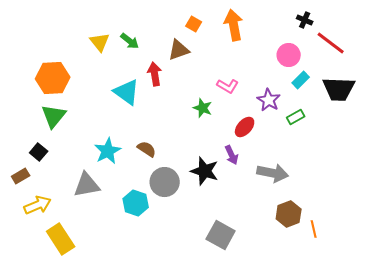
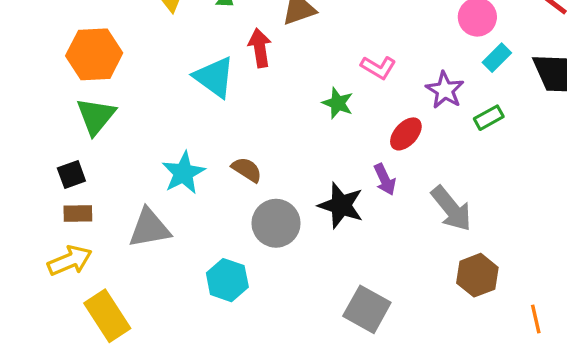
black square: (39, 152) -> (71, 175), turned 30
gray arrow: (273, 173) -> (451, 209), turned 40
brown rectangle: (21, 176) -> (78, 213), moved, turned 30
cyan hexagon: (136, 203) -> (227, 280), moved
orange line: (314, 229) -> (536, 319), moved

